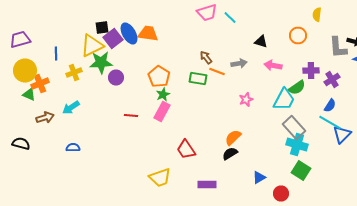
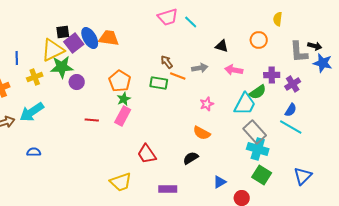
cyan arrow: (71, 108) -> (32, 112), size x1.4
blue triangle: (342, 134) -> (303, 176), moved
orange semicircle: (233, 138) -> (202, 133), moved, turned -108

